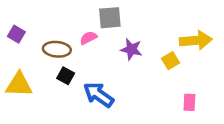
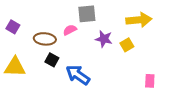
yellow arrow: (196, 40) -> (139, 20), moved
yellow square: (171, 61) -> (127, 45), moved

